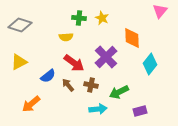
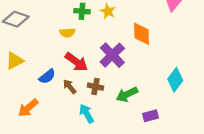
cyan diamond: (150, 64) -> (175, 80), moved
cyan arrow: (98, 109) -> (86, 113), moved, turned -114

